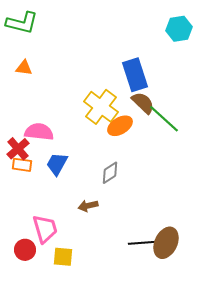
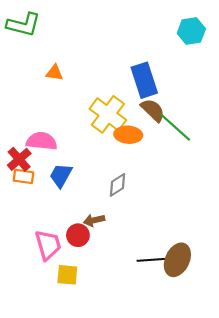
orange triangle: (24, 68) -> (54, 73), moved
orange ellipse: (120, 126) -> (128, 135), turned 35
red circle: (25, 250) -> (78, 235), moved

